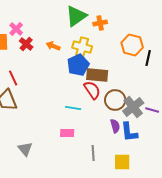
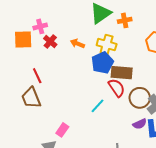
pink cross: (16, 29) -> (40, 26), turned 32
cyan line: (73, 108) -> (97, 106), turned -56
purple semicircle: (115, 126) -> (140, 124), turned 80
pink rectangle: (67, 133) -> (62, 130), moved, turned -56

